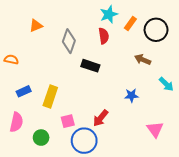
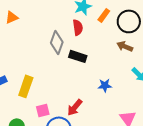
gray diamond: (69, 41) -> (57, 42), moved
brown arrow: (143, 60) -> (125, 46), moved
black rectangle: (90, 66) -> (78, 56), moved

